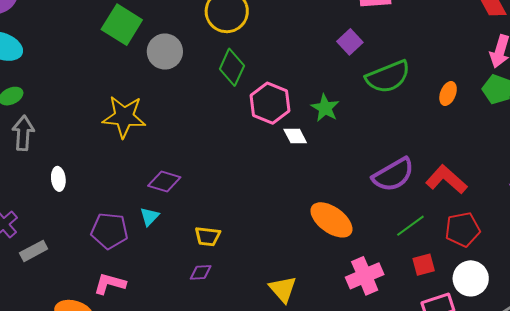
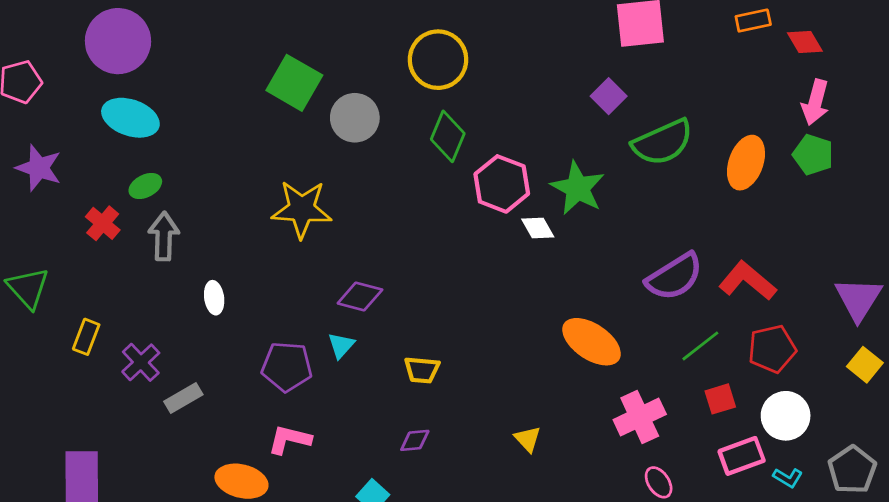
orange ellipse: (448, 94) -> (746, 163), size x1.6
green star: (325, 108) -> (578, 188), size x1.4
purple diamond: (201, 272) -> (415, 440), moved
yellow triangle: (283, 289) -> (528, 439), size x0.7

